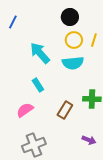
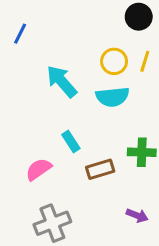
black circle: (70, 17) -> (139, 17), moved
cyan rectangle: (38, 85) -> (71, 141), moved
brown rectangle: (65, 110) -> (100, 169), turned 42

